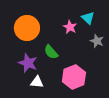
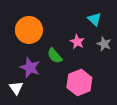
pink star: (70, 27) -> (77, 42), moved
white triangle: (37, 82) -> (16, 88), moved, turned 48

